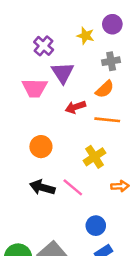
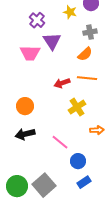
red arrow: (75, 107) -> (62, 83), moved
orange circle: (41, 147) -> (25, 106), moved
black arrow: (42, 187) -> (25, 134), moved, turned -30
pink line: (73, 187) -> (60, 142), moved

